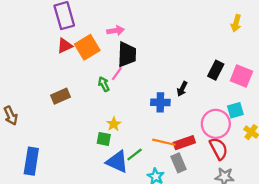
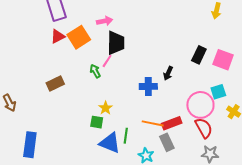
green line: (135, 155) -> (126, 136), turned -42

